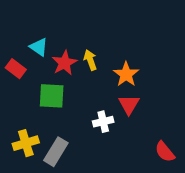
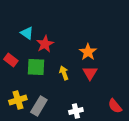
yellow arrow: (90, 60) -> (64, 73), moved
red rectangle: (16, 69) -> (11, 60), moved
white cross: (103, 122) -> (76, 111), moved

